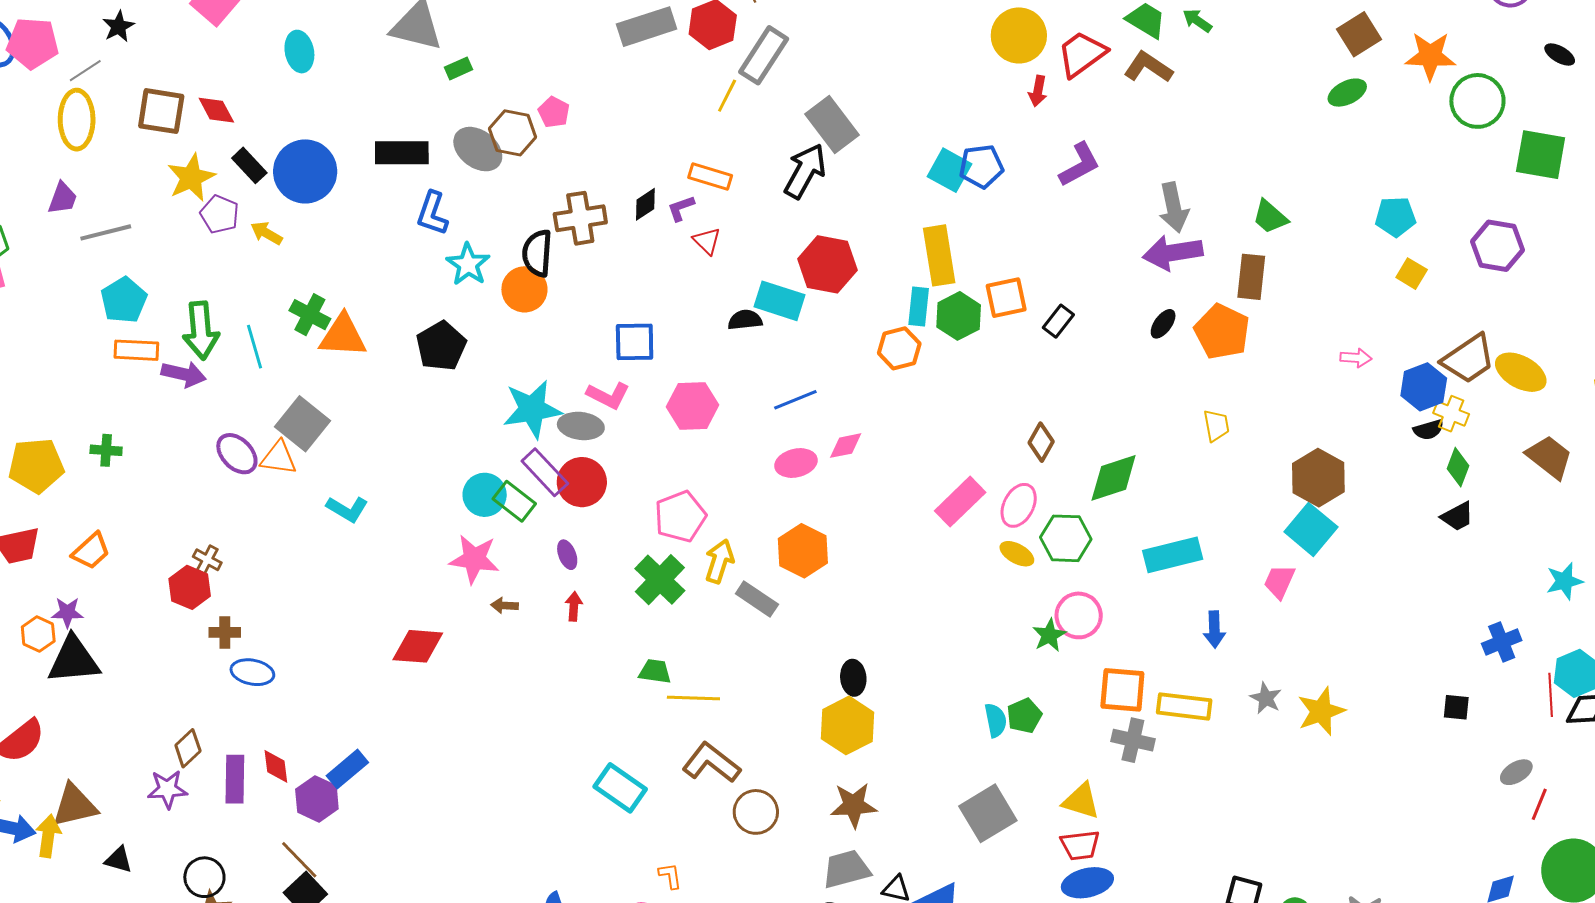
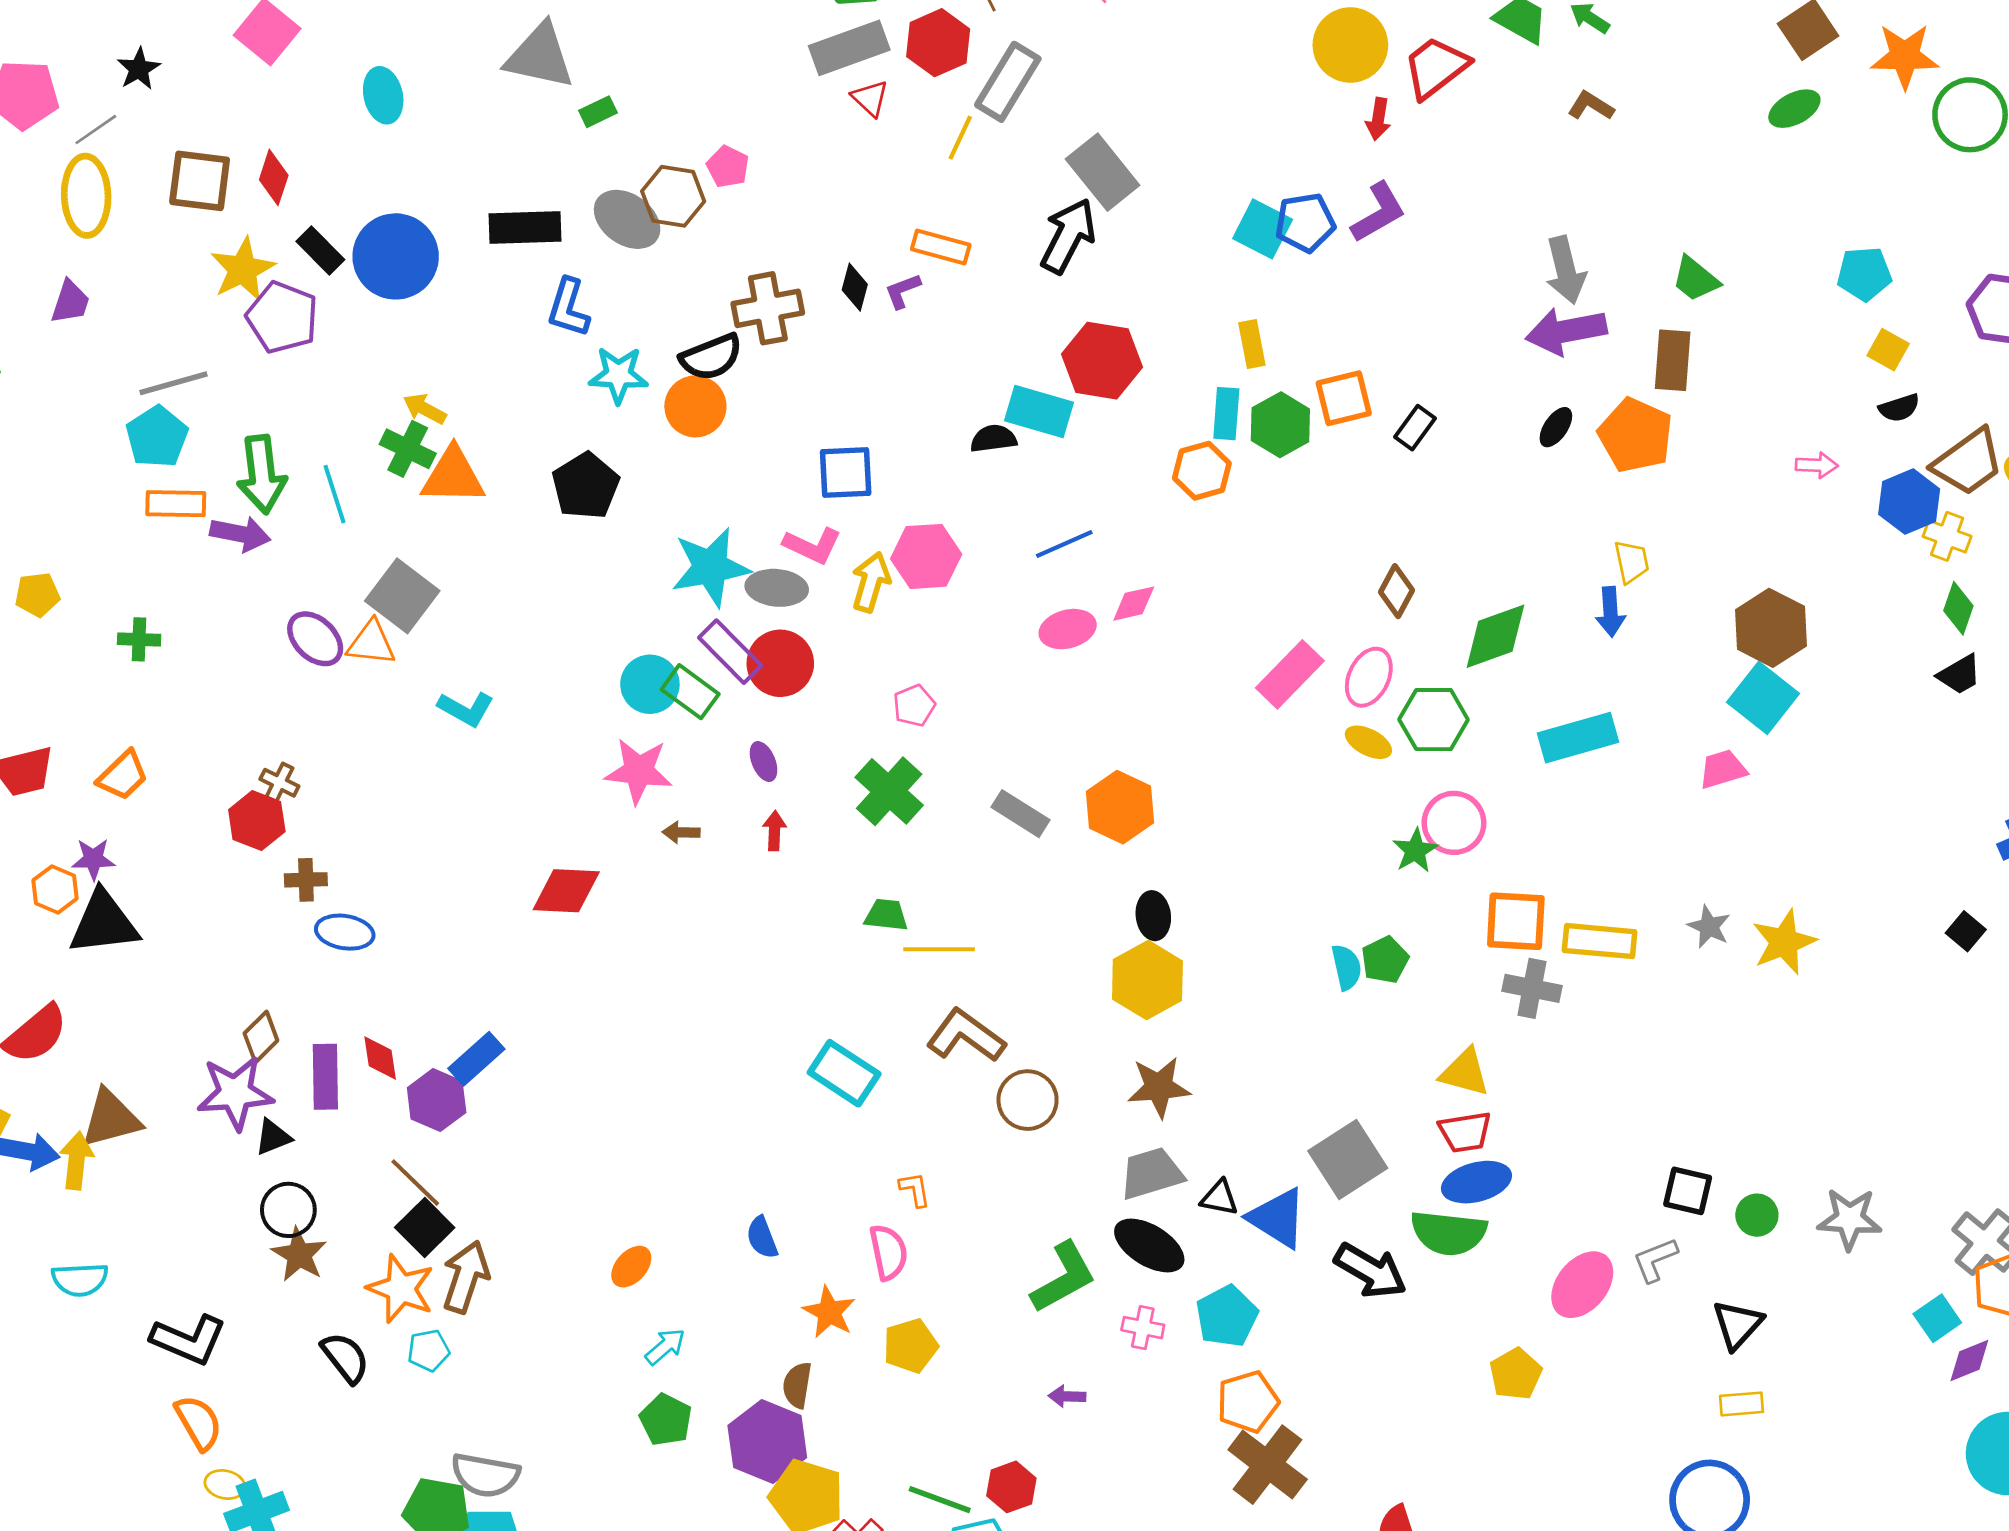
brown L-shape: (1148, 67) -> (1591, 106), moved, size x0.7
red diamond: (216, 110) -> (274, 177), turned 48
purple L-shape: (1080, 165) -> (1378, 212), moved
black diamond: (645, 204) -> (855, 287), turned -40
purple pentagon: (220, 214) -> (282, 317), size x1.4
gray line: (106, 232) -> (174, 383), moved
yellow arrow: (266, 233) -> (425, 409), moved
red triangle: (707, 241) -> (870, 98), moved
black semicircle: (537, 253) -> (711, 357), turned -114
yellow rectangle: (939, 255) -> (1252, 344), size x0.6
cyan star: (468, 264) -> (618, 375), turned -30
black semicircle: (1429, 430) -> (1899, 408), moved
yellow pentagon: (36, 466) -> (37, 595), moved, size x0.6
pink pentagon: (680, 516) -> (914, 706), size x0.6
orange hexagon: (803, 551) -> (1120, 807), moved
yellow arrow: (719, 561) -> (871, 582), moved
pink trapezoid: (1279, 581) -> (1723, 769), turned 51
blue arrow: (1214, 629) -> (1610, 612), moved
black square: (1456, 707) -> (1966, 931), turned 36
purple star: (167, 789) -> (235, 1093), size x1.4
gray square: (988, 813) -> (1348, 1159), moved
black triangle: (119, 860) -> (273, 1137), moved, turned -36

